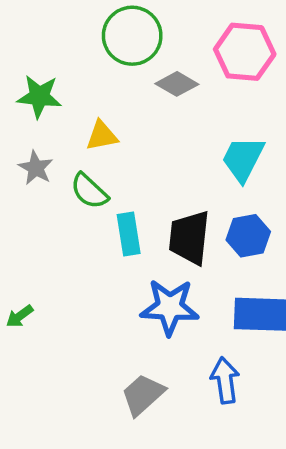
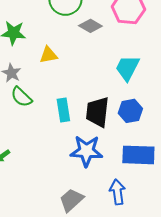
green semicircle: (89, 191) -> (21, 97), moved

